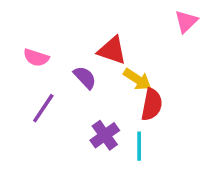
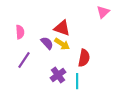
pink semicircle: (36, 58) -> (20, 32), turned -112
yellow arrow: (137, 79) -> (62, 44), moved

